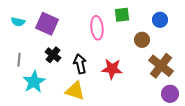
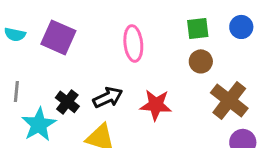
green square: (122, 15) -> (198, 28), moved
blue circle: (160, 20) -> (241, 27), moved
black cross: (53, 55) -> (67, 102), moved
black arrow: (80, 64) -> (108, 97), turned 78

